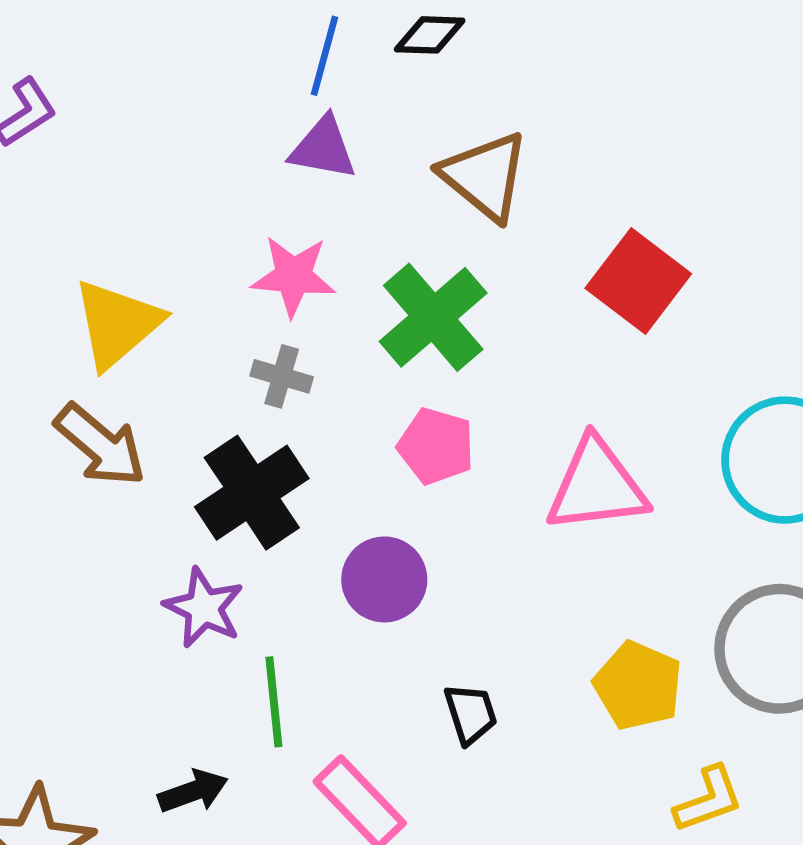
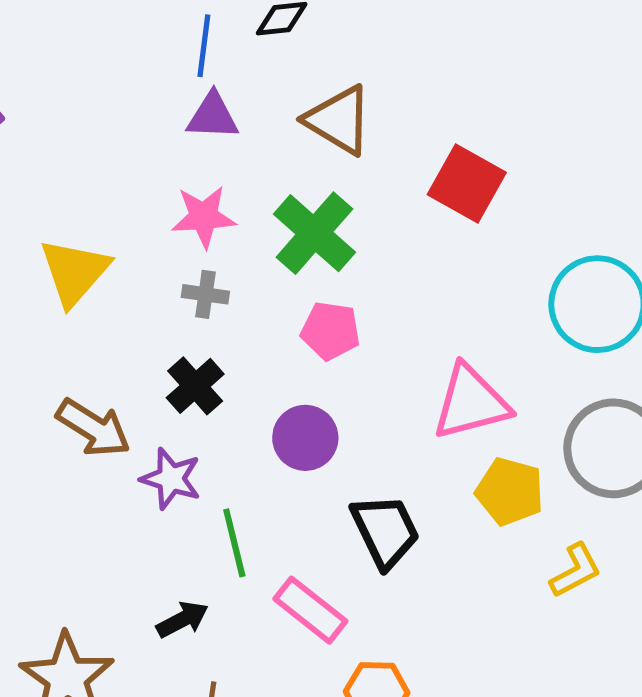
brown arrow: (100, 445) -> (93, 428), moved
pink triangle: (597, 486) -> (471, 402), moved
black cross: (252, 493) -> (195, 386), size x0.7
black trapezoid: (471, 714) -> (385, 531), size x1.6

